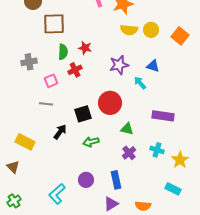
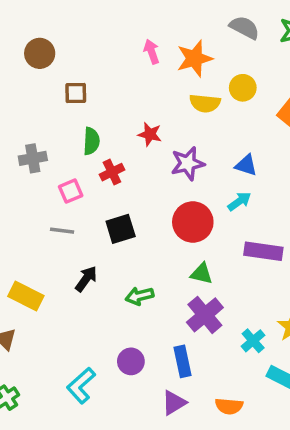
brown square: (54, 24) -> (76, 93), size x0.6
yellow circle: (151, 30) -> (243, 88), moved
red star: (85, 48) -> (150, 134), moved
cyan arrow: (140, 83) -> (239, 201), moved, turned 96
red circle: (110, 103) -> (193, 222), moved
black square: (83, 114) -> (121, 229), moved
cyan cross: (157, 150) -> (253, 341), moved, turned 32
purple cross: (129, 153) -> (205, 315), size x1.5

